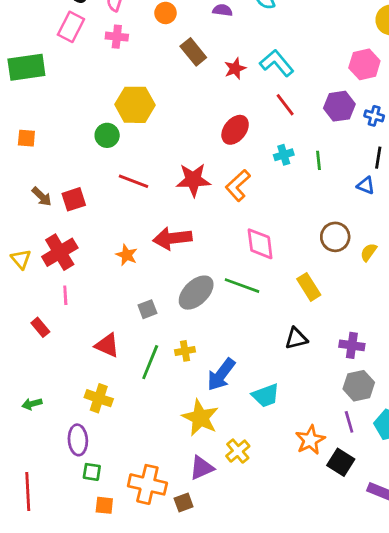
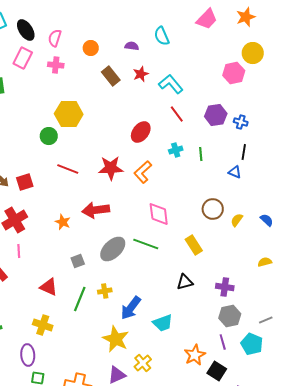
pink hexagon: (364, 64) -> (234, 73), moved
red star: (235, 69) -> (141, 74), moved

